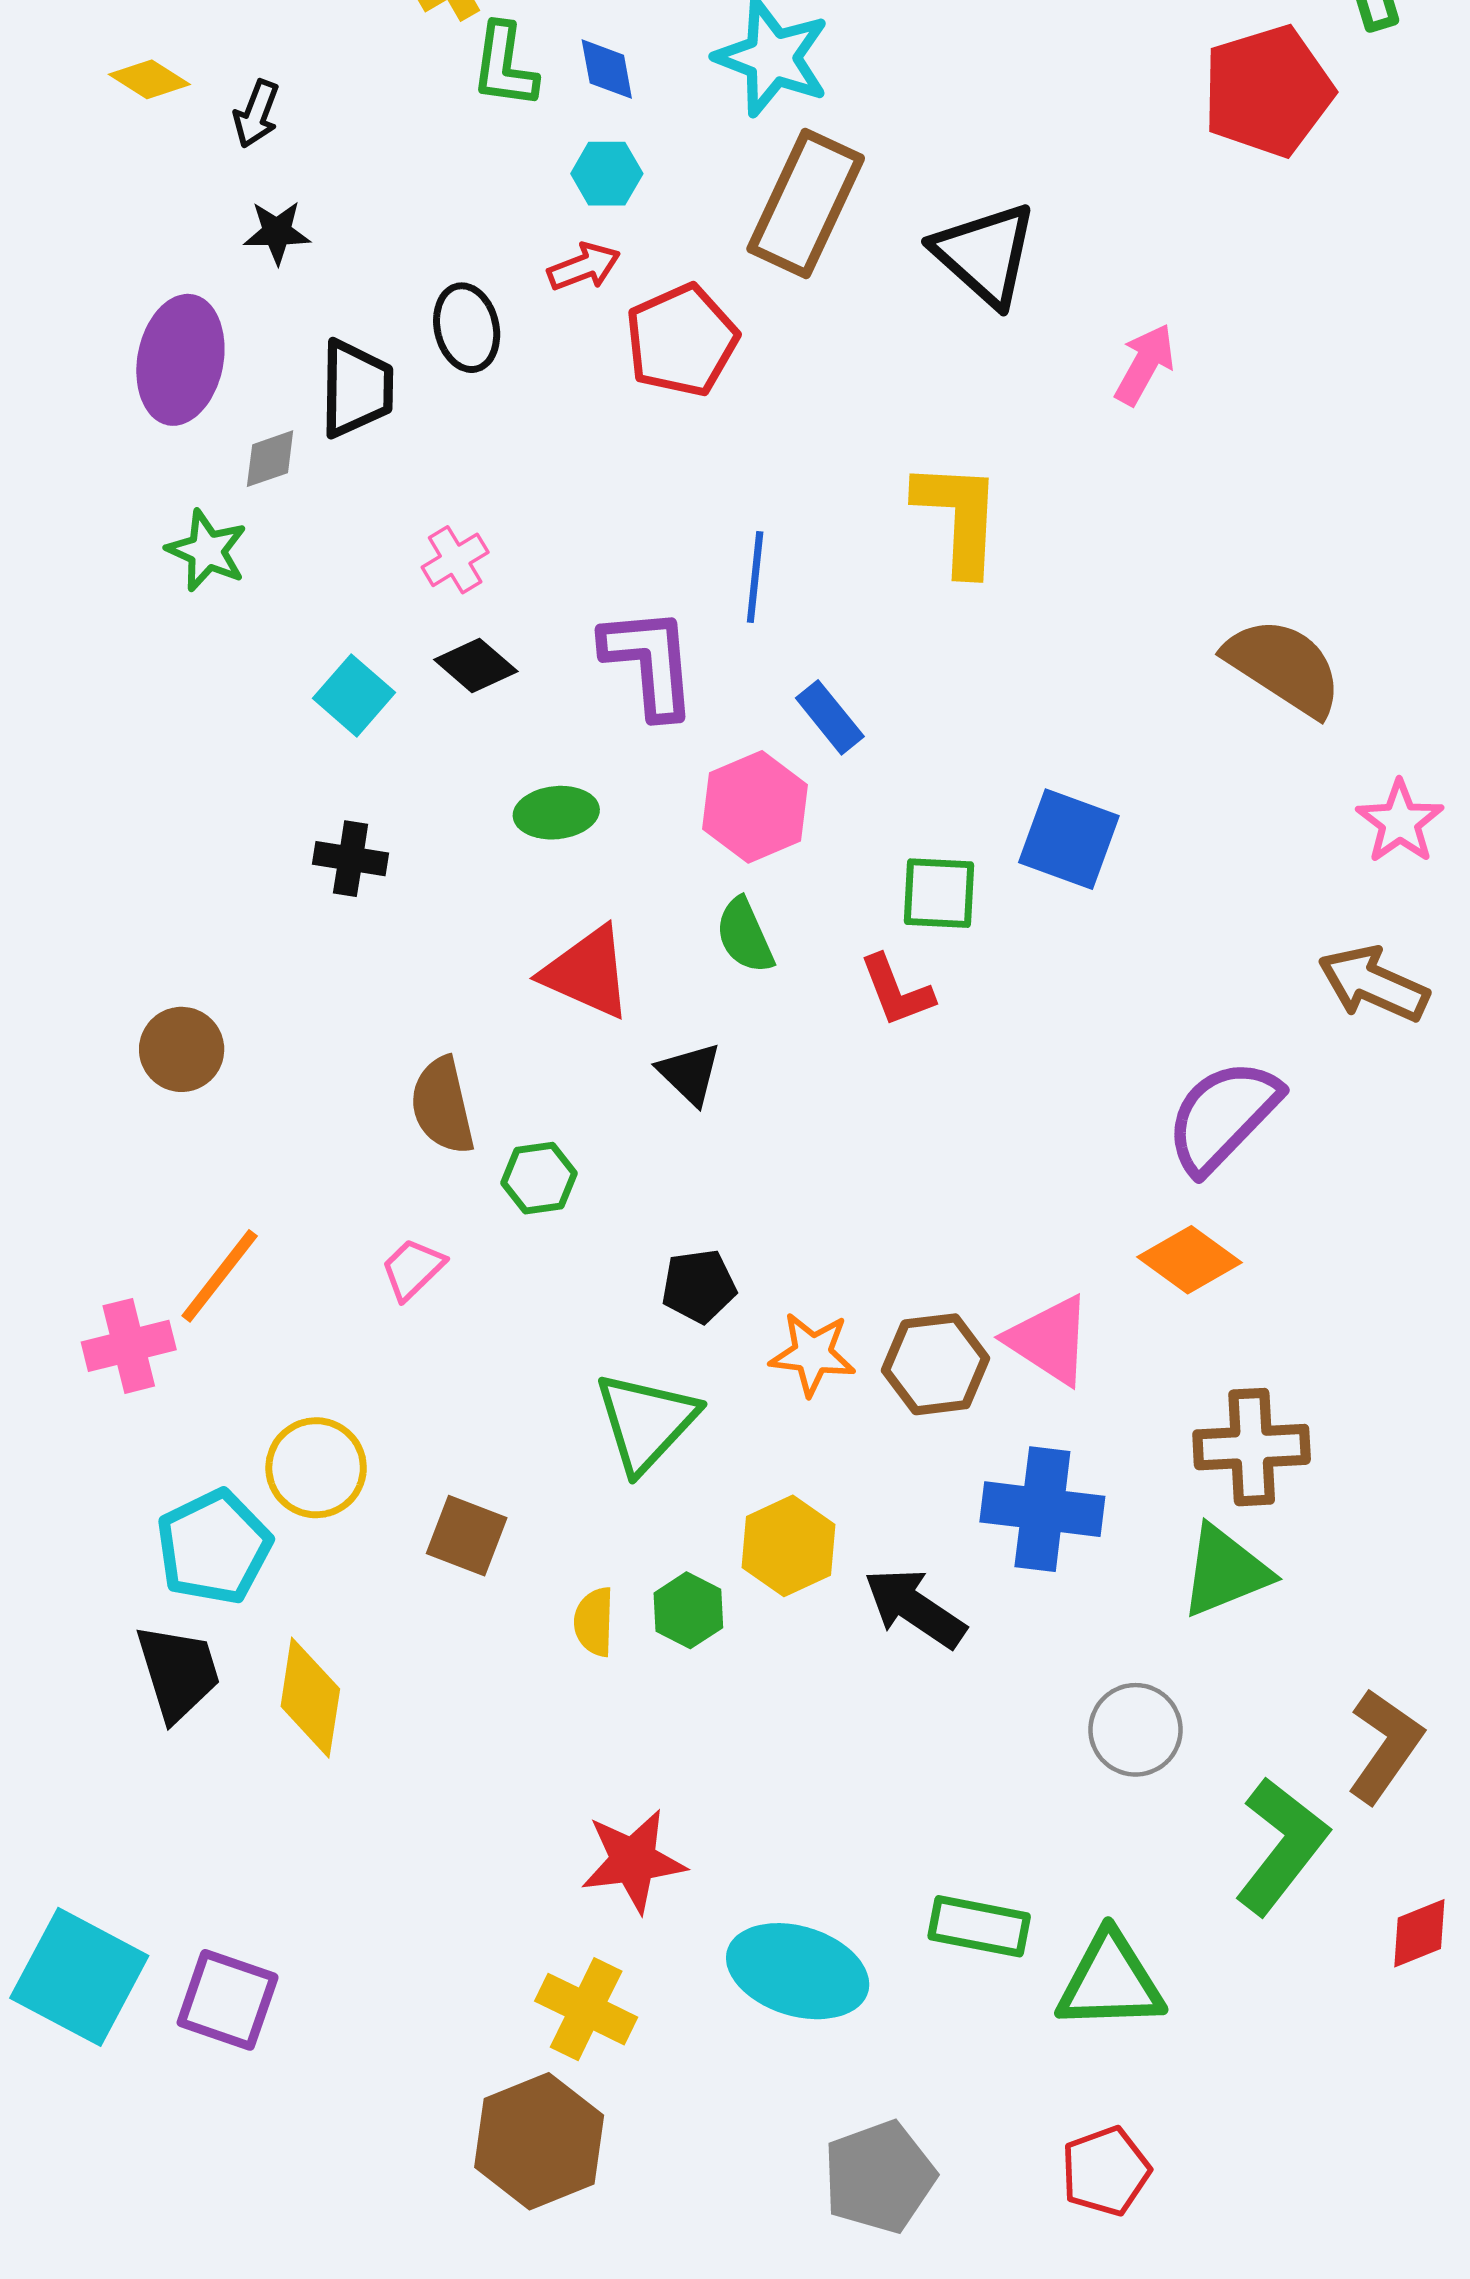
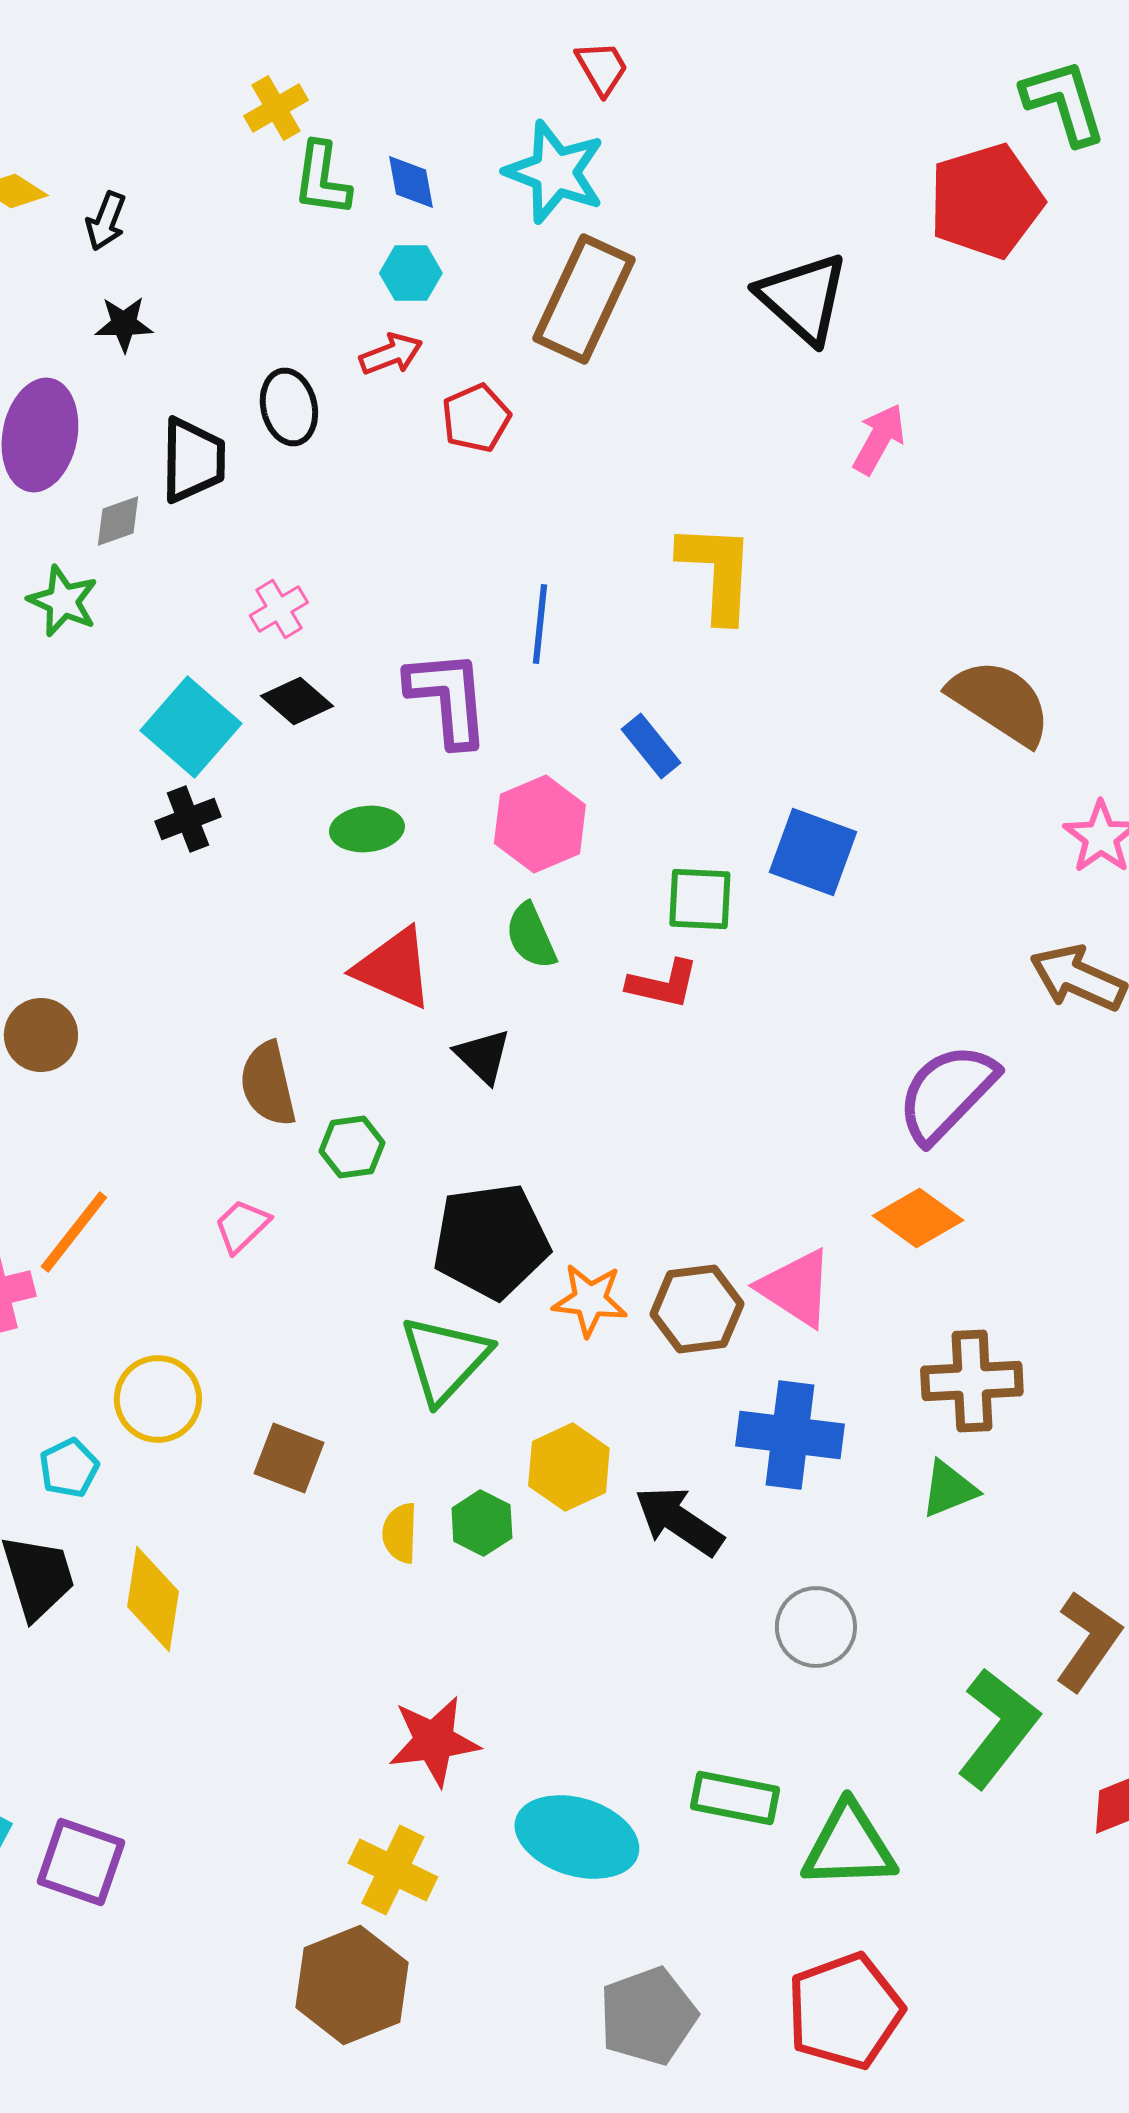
black triangle: (985, 254) -> (803, 298), moved
red pentagon: (682, 340) -> (476, 418), size x0.7
cyan square: (354, 695) -> (191, 727), size x1.4
blue rectangle: (830, 717) -> (651, 746), moved
black cross: (351, 859) -> (188, 819), moved, turned -30
red L-shape: (896, 991) -> (663, 984), turned -56
black pentagon: (699, 1286) -> (491, 1241), size x1.8
cyan pentagon: (214, 1547) -> (69, 1468), size x0.6
green triangle: (1225, 1571) -> (949, 1489), size x0.7
gray circle: (1136, 1730) -> (816, 1627), moved
red pentagon: (1106, 2171) -> (845, 2011), size x1.5

